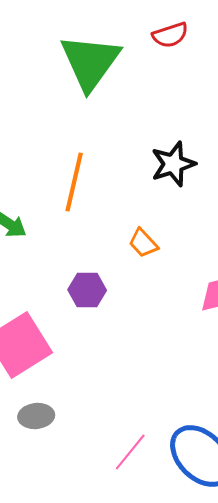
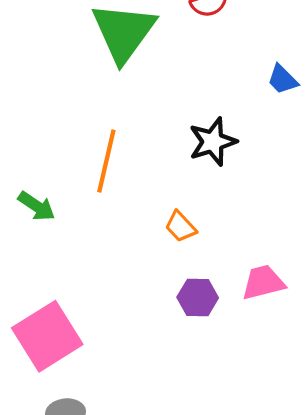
purple hexagon: (87, 290) -> (198, 297), moved

